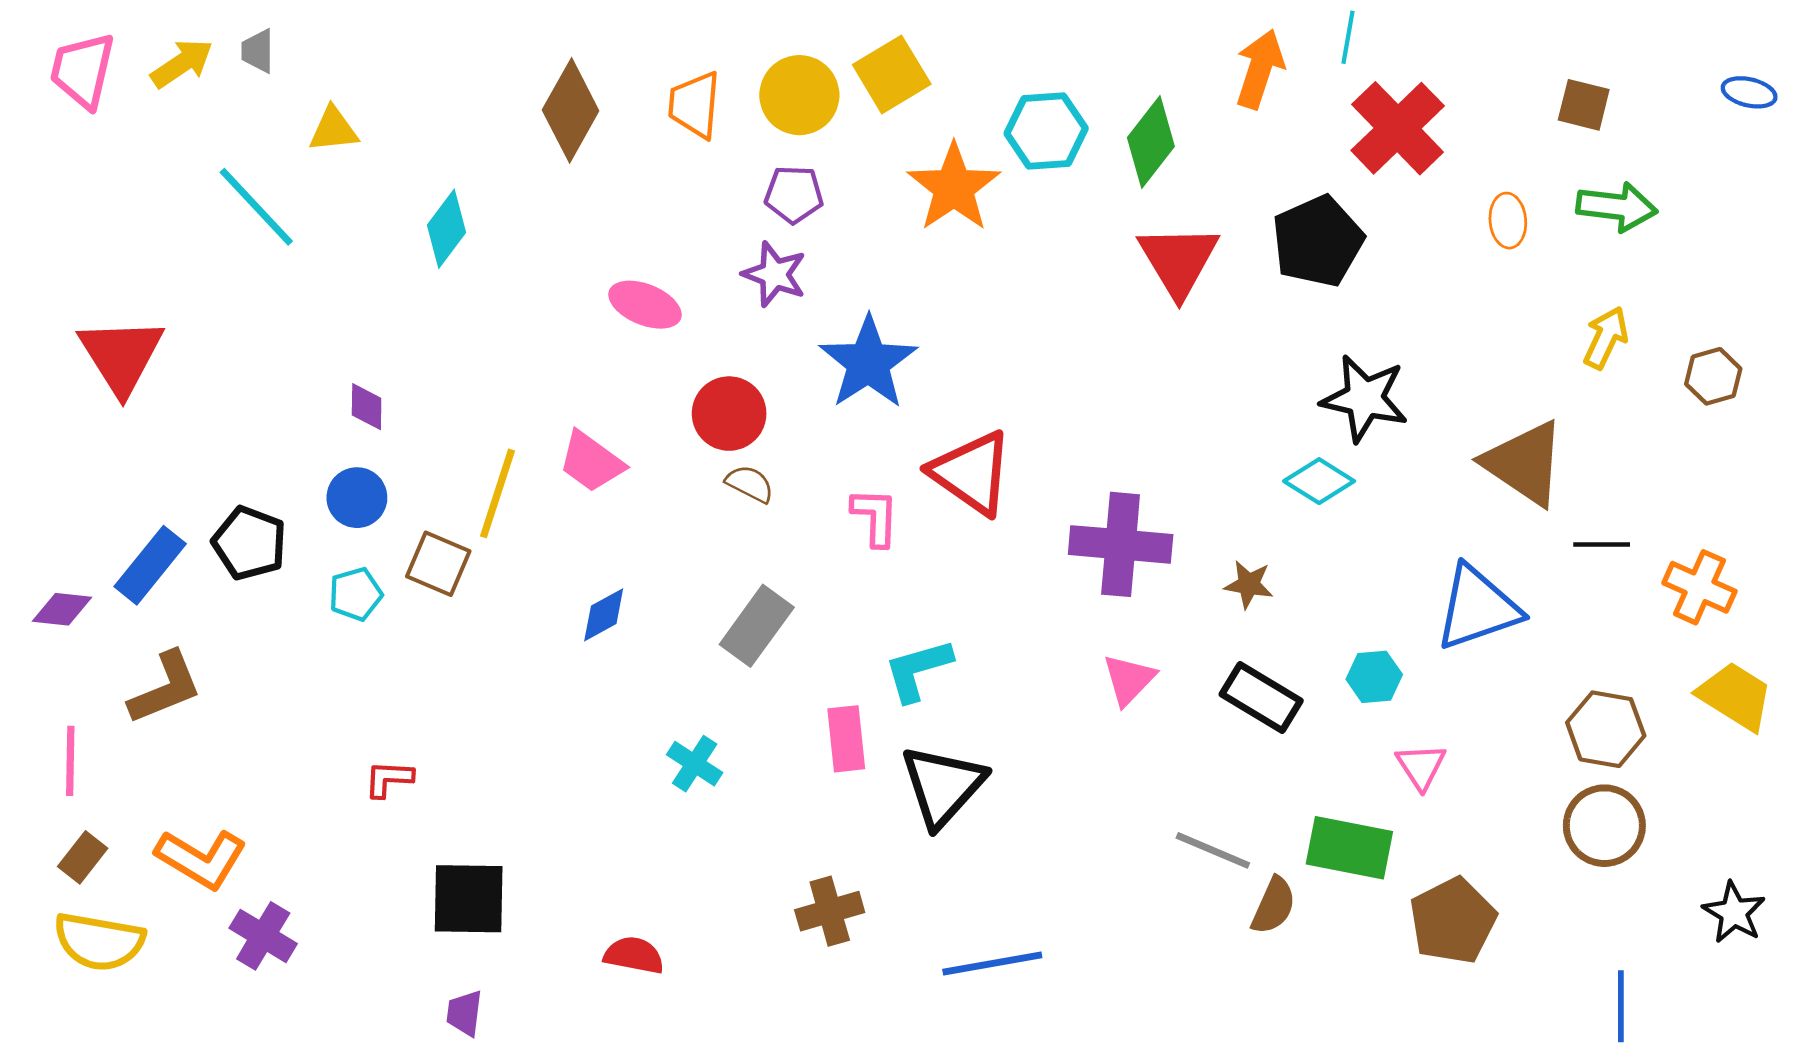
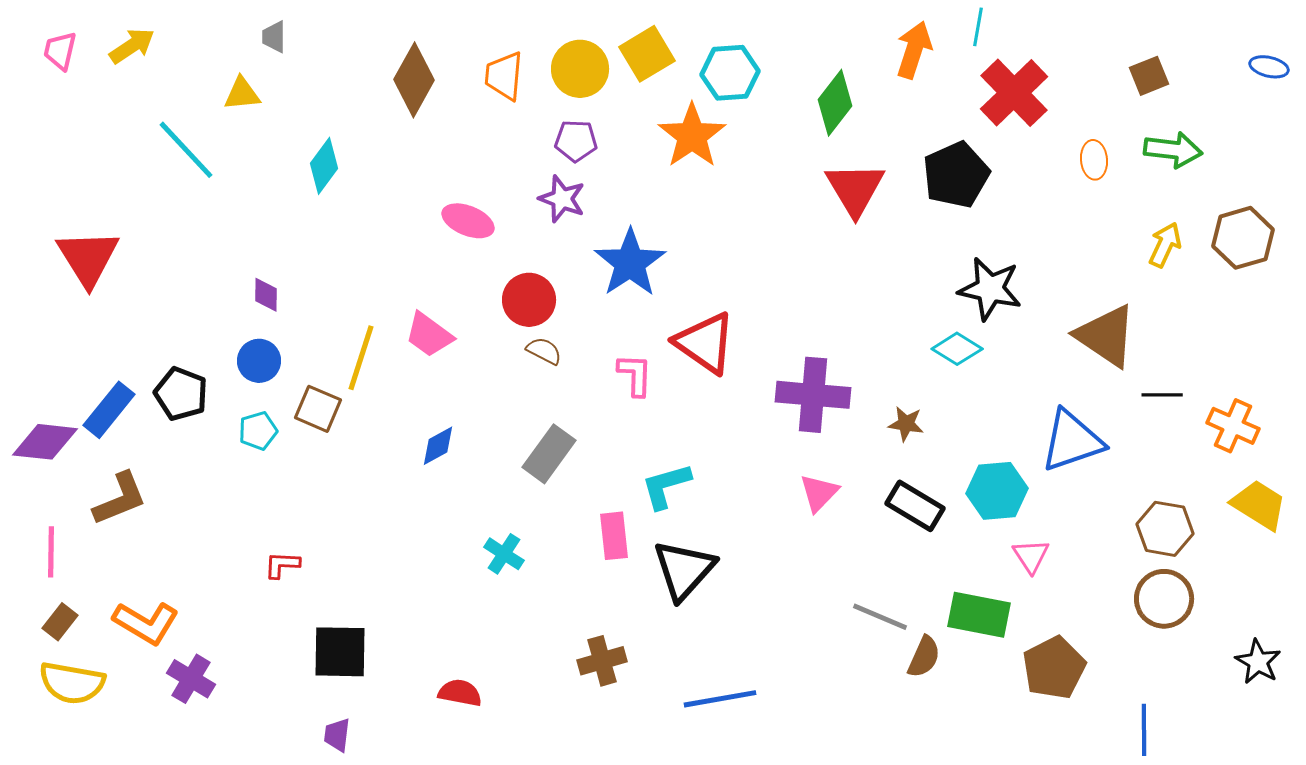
gray trapezoid: (258, 51) -> (274, 37), moved
pink trapezoid: (83, 70) -> (60, 51), size x0.7
brown square: (1584, 105) -> (1149, 76), turned -36
cyan hexagon: (1046, 131) -> (730, 73), moved
brown hexagon: (1713, 376) -> (1243, 238), moved, size x1.5
purple diamond: (62, 609) -> (45, 442), size x1.5
cyan hexagon: (1374, 677) -> (997, 491), size x1.5
blue line: (1621, 1006) -> (1144, 730), moved

